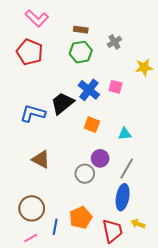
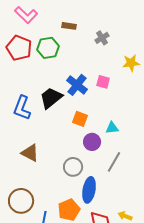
green hexagon: (81, 52) -> (48, 48), moved
blue L-shape: (33, 113) -> (22, 108), turned -85
purple circle: (100, 158) -> (92, 142), moved
blue ellipse: (123, 197) -> (89, 190), moved

